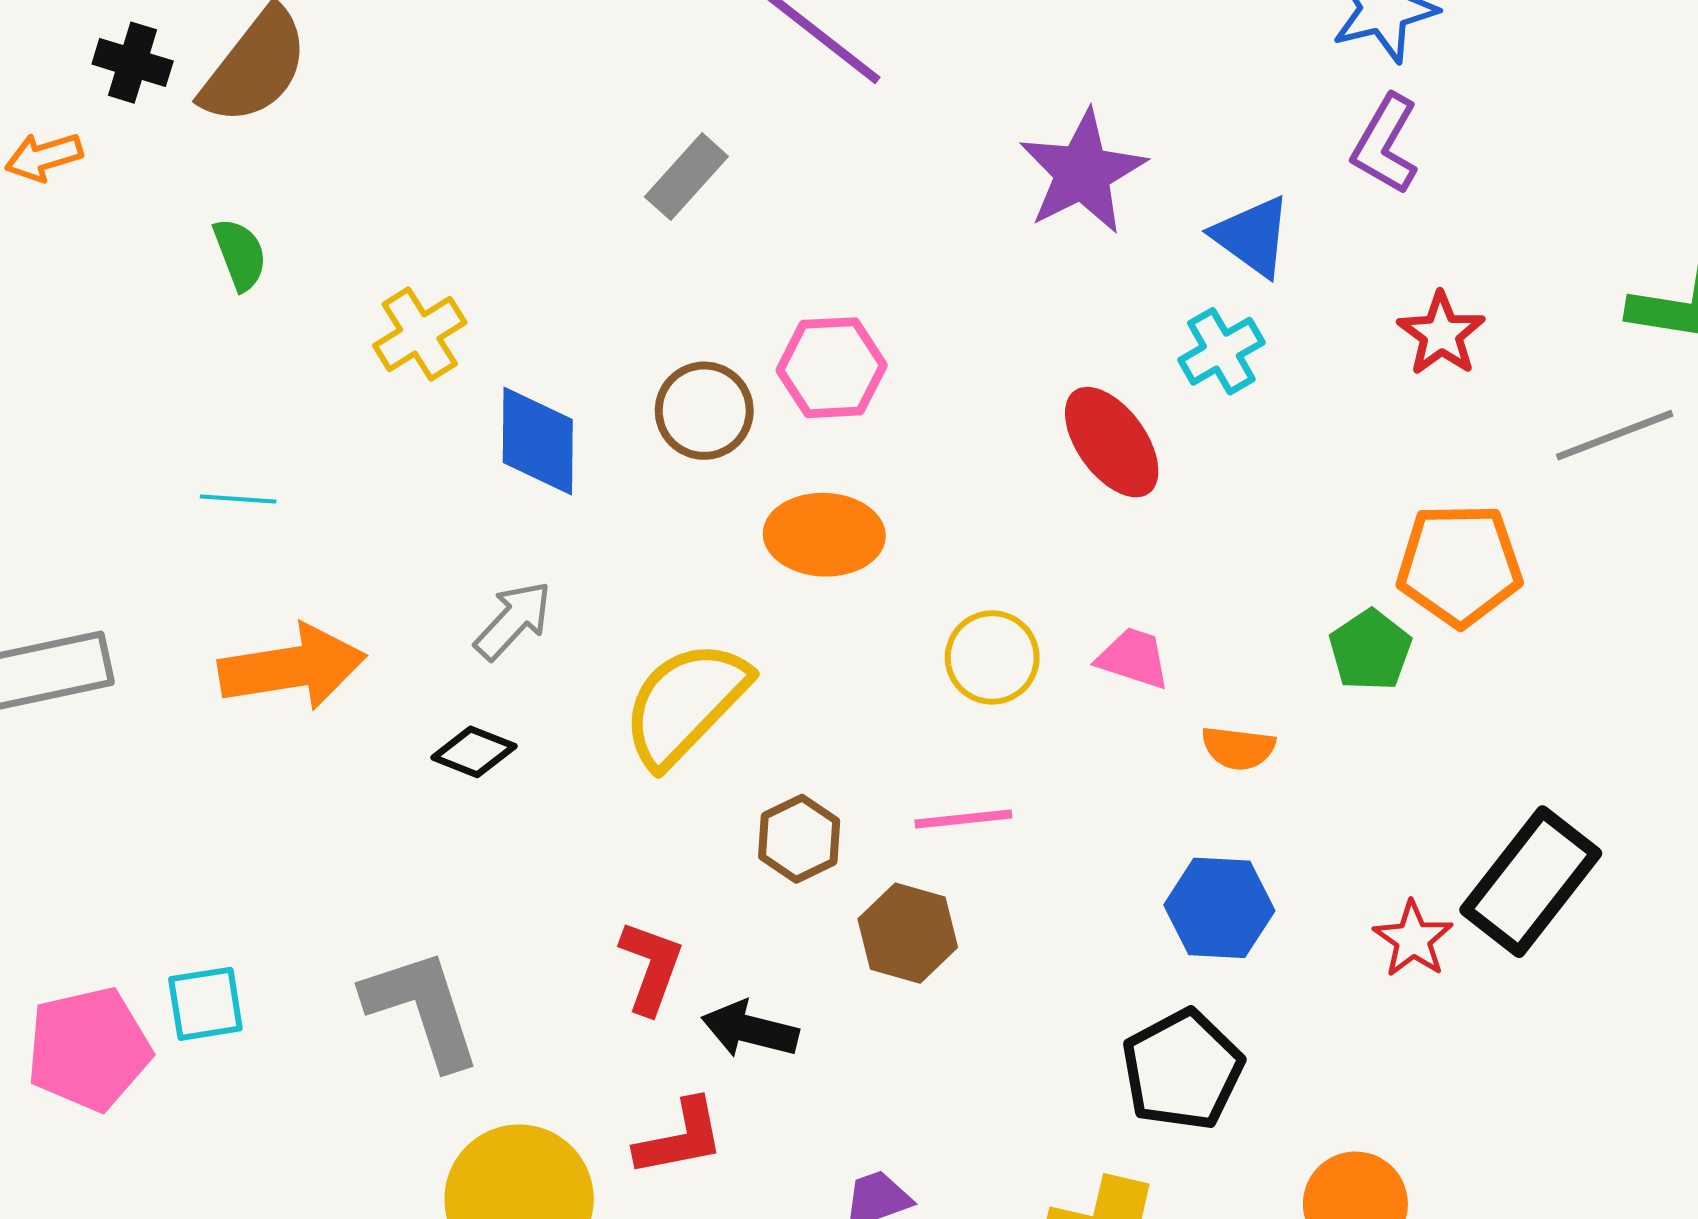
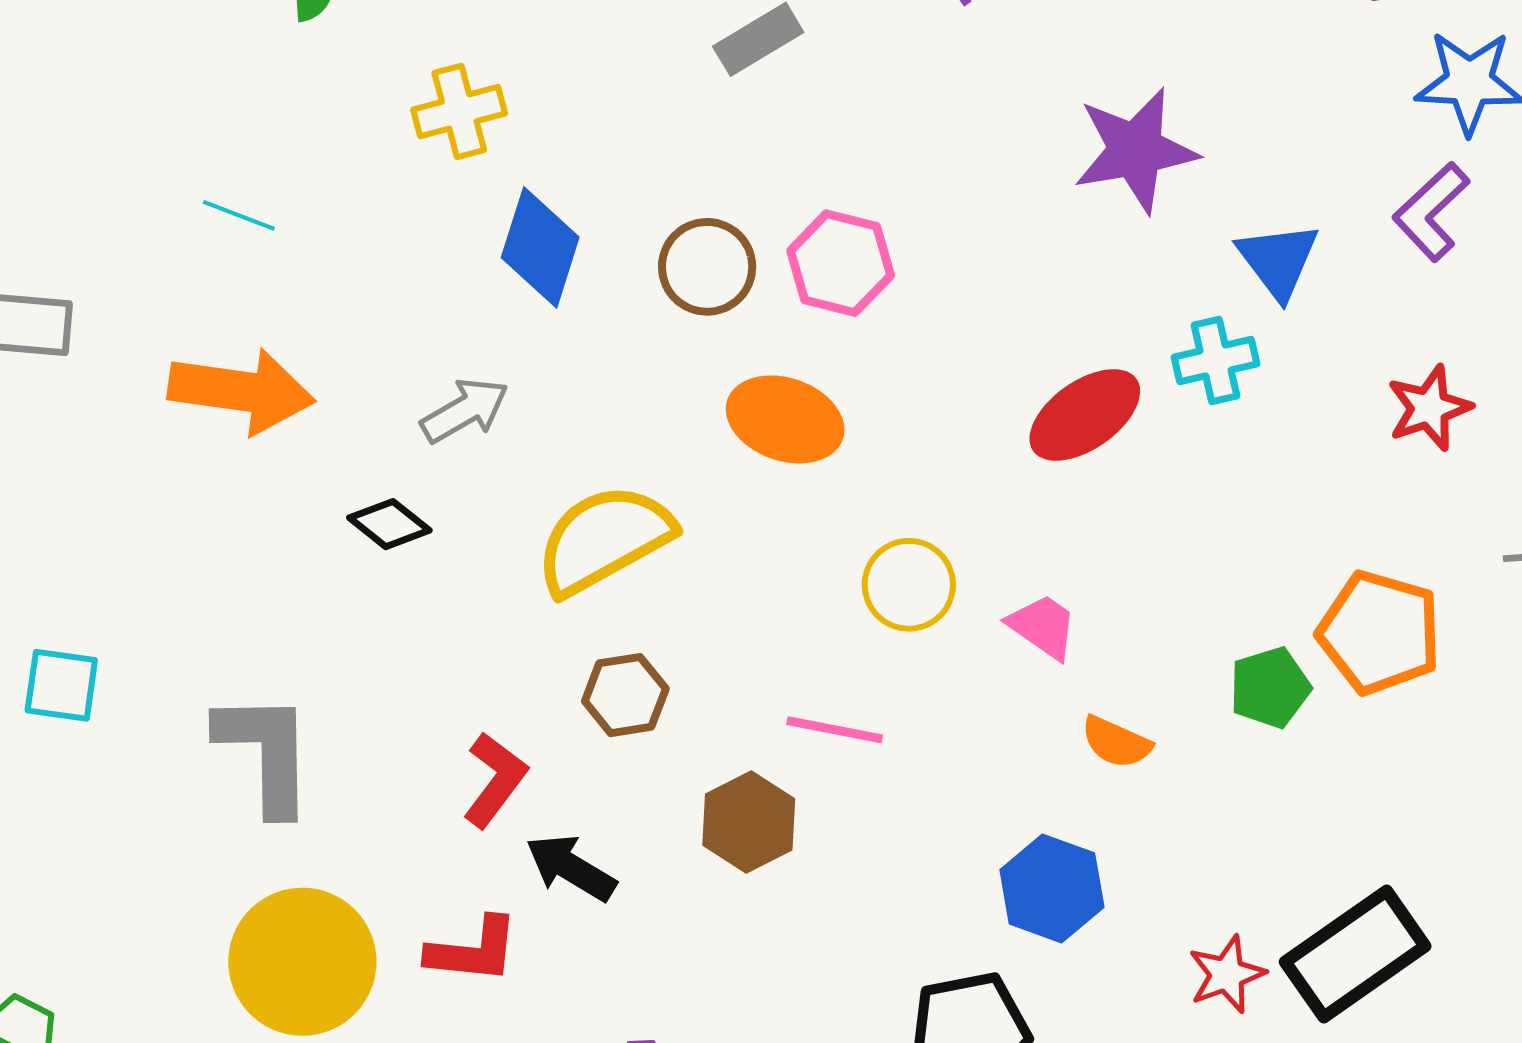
red ellipse: (1112, 442) -> (1085, 415), turned 74
brown hexagon: (799, 839) -> (625, 695), moved

